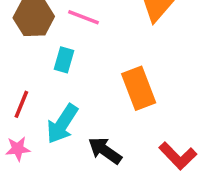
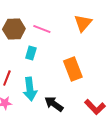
cyan arrow: (62, 124) -> (30, 89), turned -40

